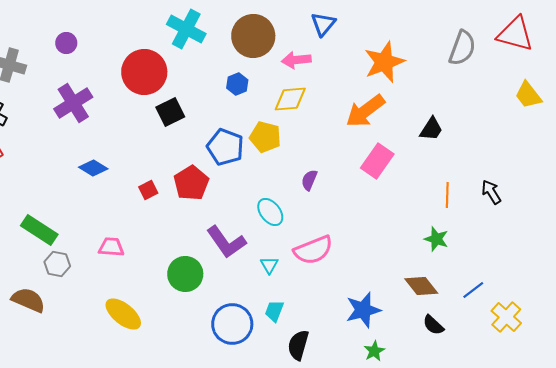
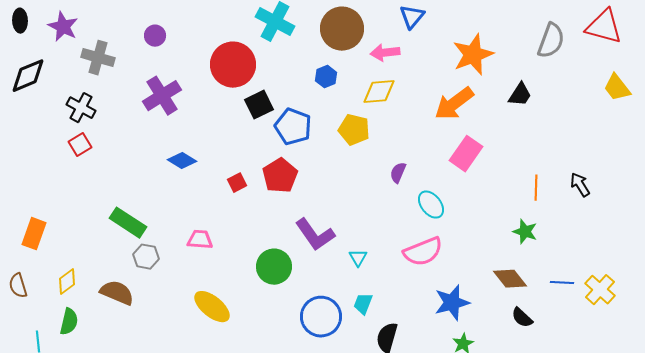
black trapezoid: (431, 129) -> (520, 95), moved
blue pentagon: (225, 147) -> (293, 127), moved
cyan ellipse: (270, 212) -> (431, 205), moved
pink semicircle: (313, 250) -> (423, 252), moved
blue line: (473, 290) -> (562, 283), turned 40
yellow cross: (506, 317) -> (600, 290), moved

